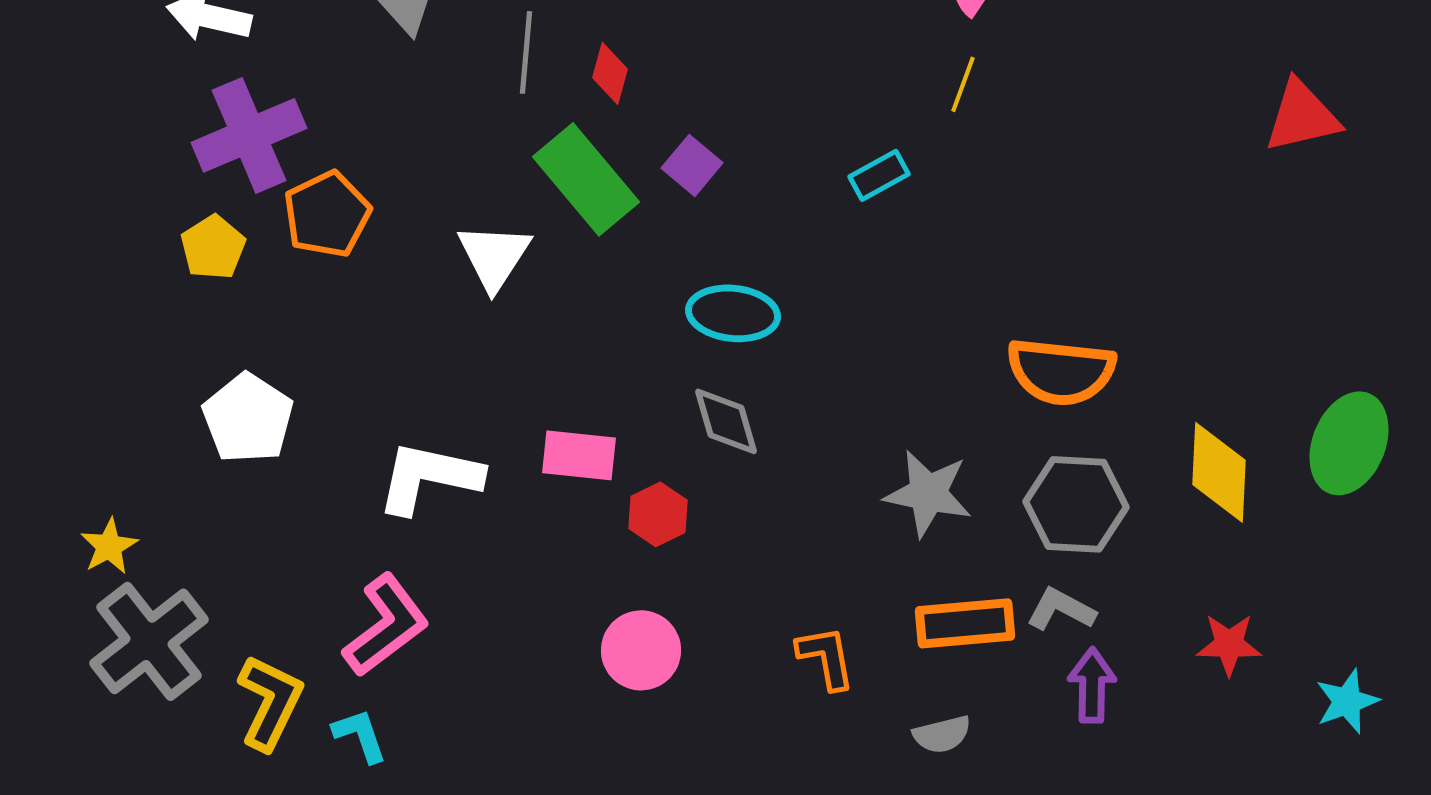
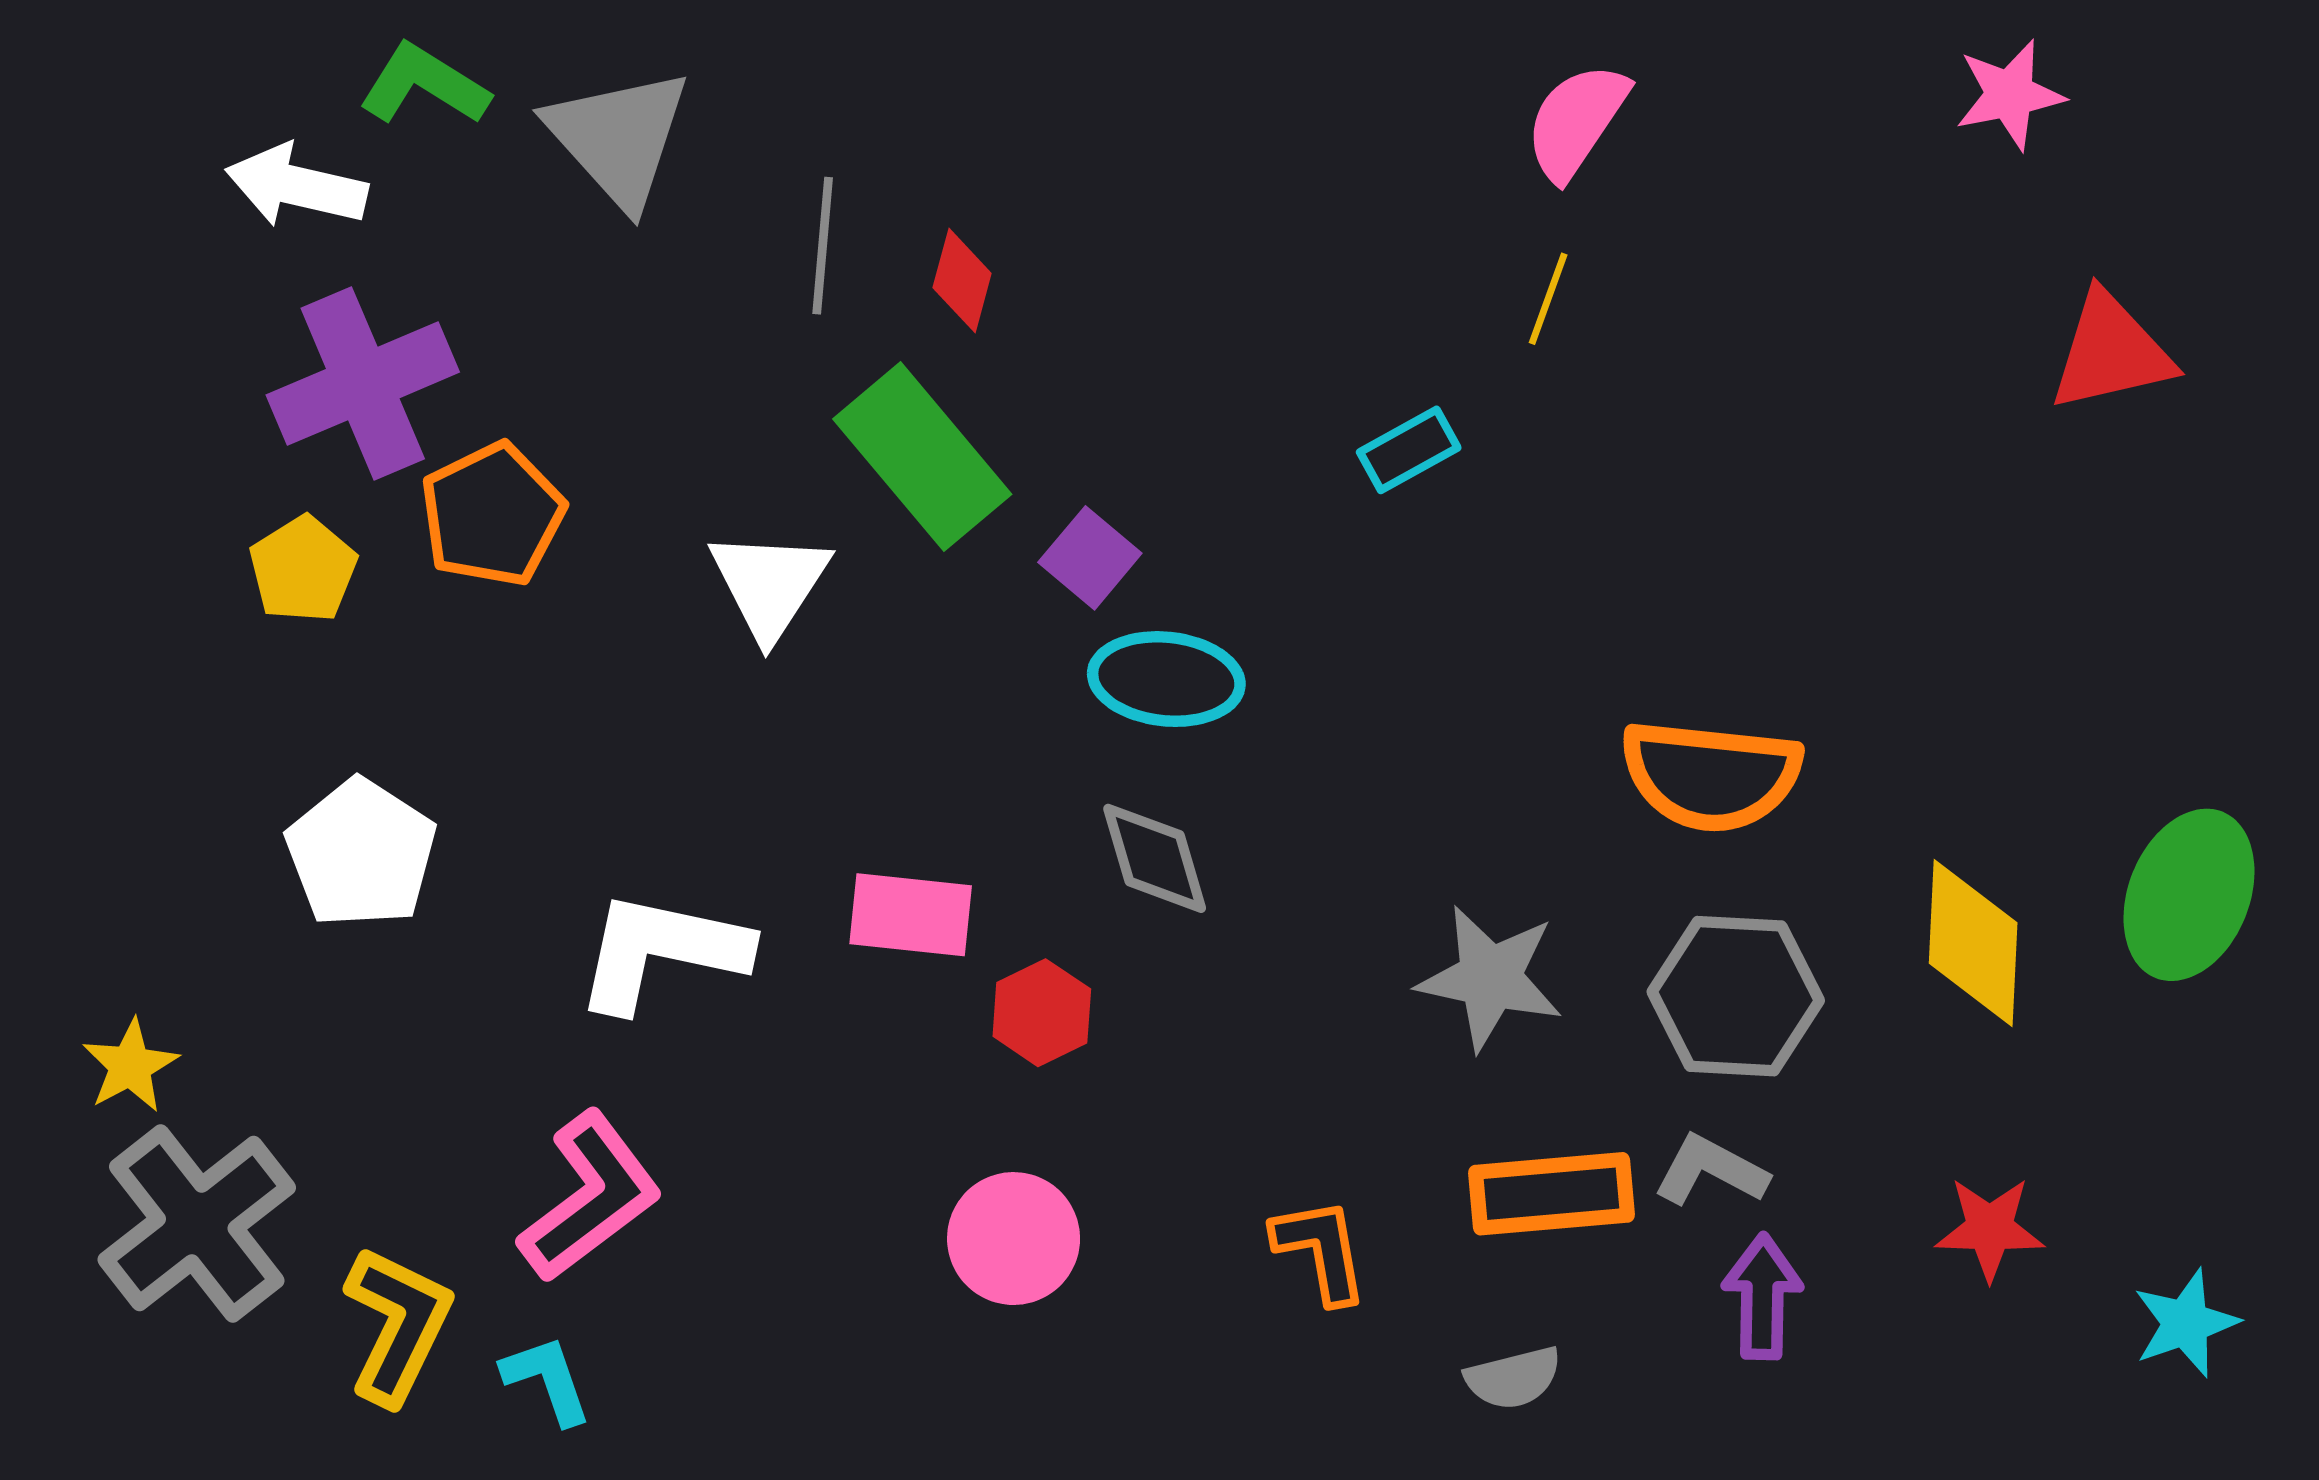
purple square: (692, 165) -> (1090, 558), moved

